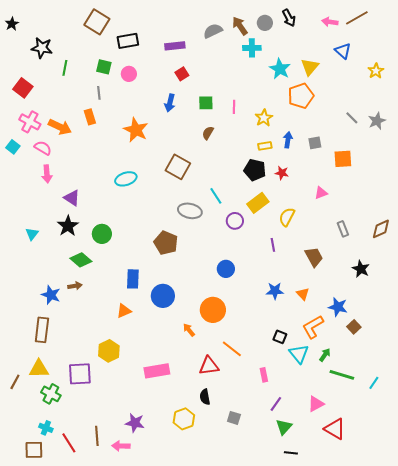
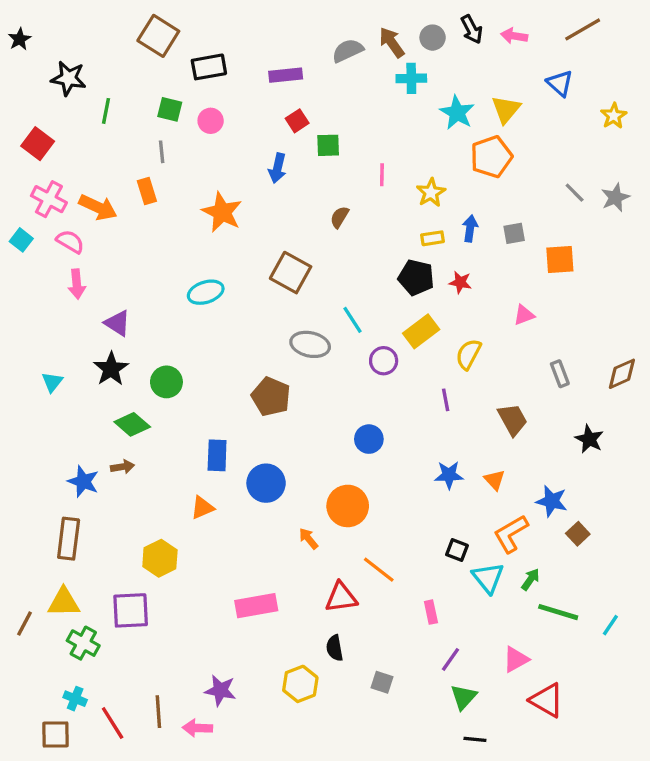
pink arrow: (330, 22) -> (514, 36), moved
green square: (206, 103) -> (328, 145), moved
yellow hexagon: (109, 351) -> (160, 558), moved

